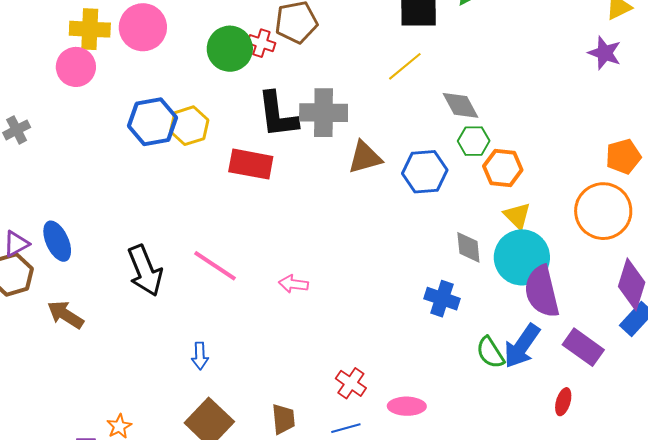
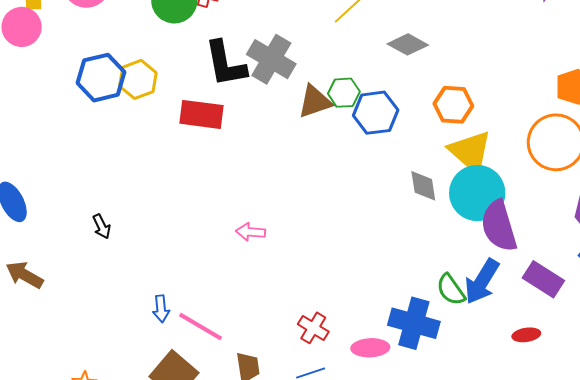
gray diamond: (461, 105) -> (408, 44), turned -30
gray cross: (324, 113) -> (271, 59), turned 33
green hexagon: (474, 141) -> (344, 93), moved
yellow triangle: (517, 216) -> (470, 152), size x1.6
pink line: (215, 266) -> (200, 327), moved
black arrow: (145, 271) -> (102, 226), size x0.5
blue cross: (442, 299) -> (414, 323), moved, size x1.4
red ellipse: (563, 402) -> (526, 335), turned 68

